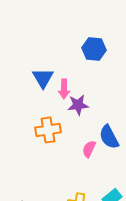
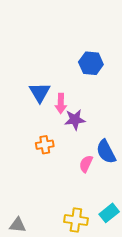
orange cross: (48, 130) -> (45, 145), size x0.7

